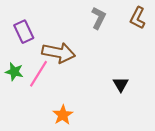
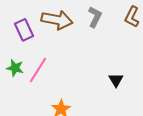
brown arrow: (59, 53) -> (57, 20), moved

